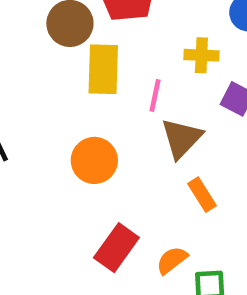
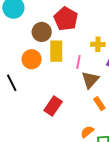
orange circle: (94, 160) -> (32, 59), moved
red rectangle: (116, 248) -> (53, 106), moved

